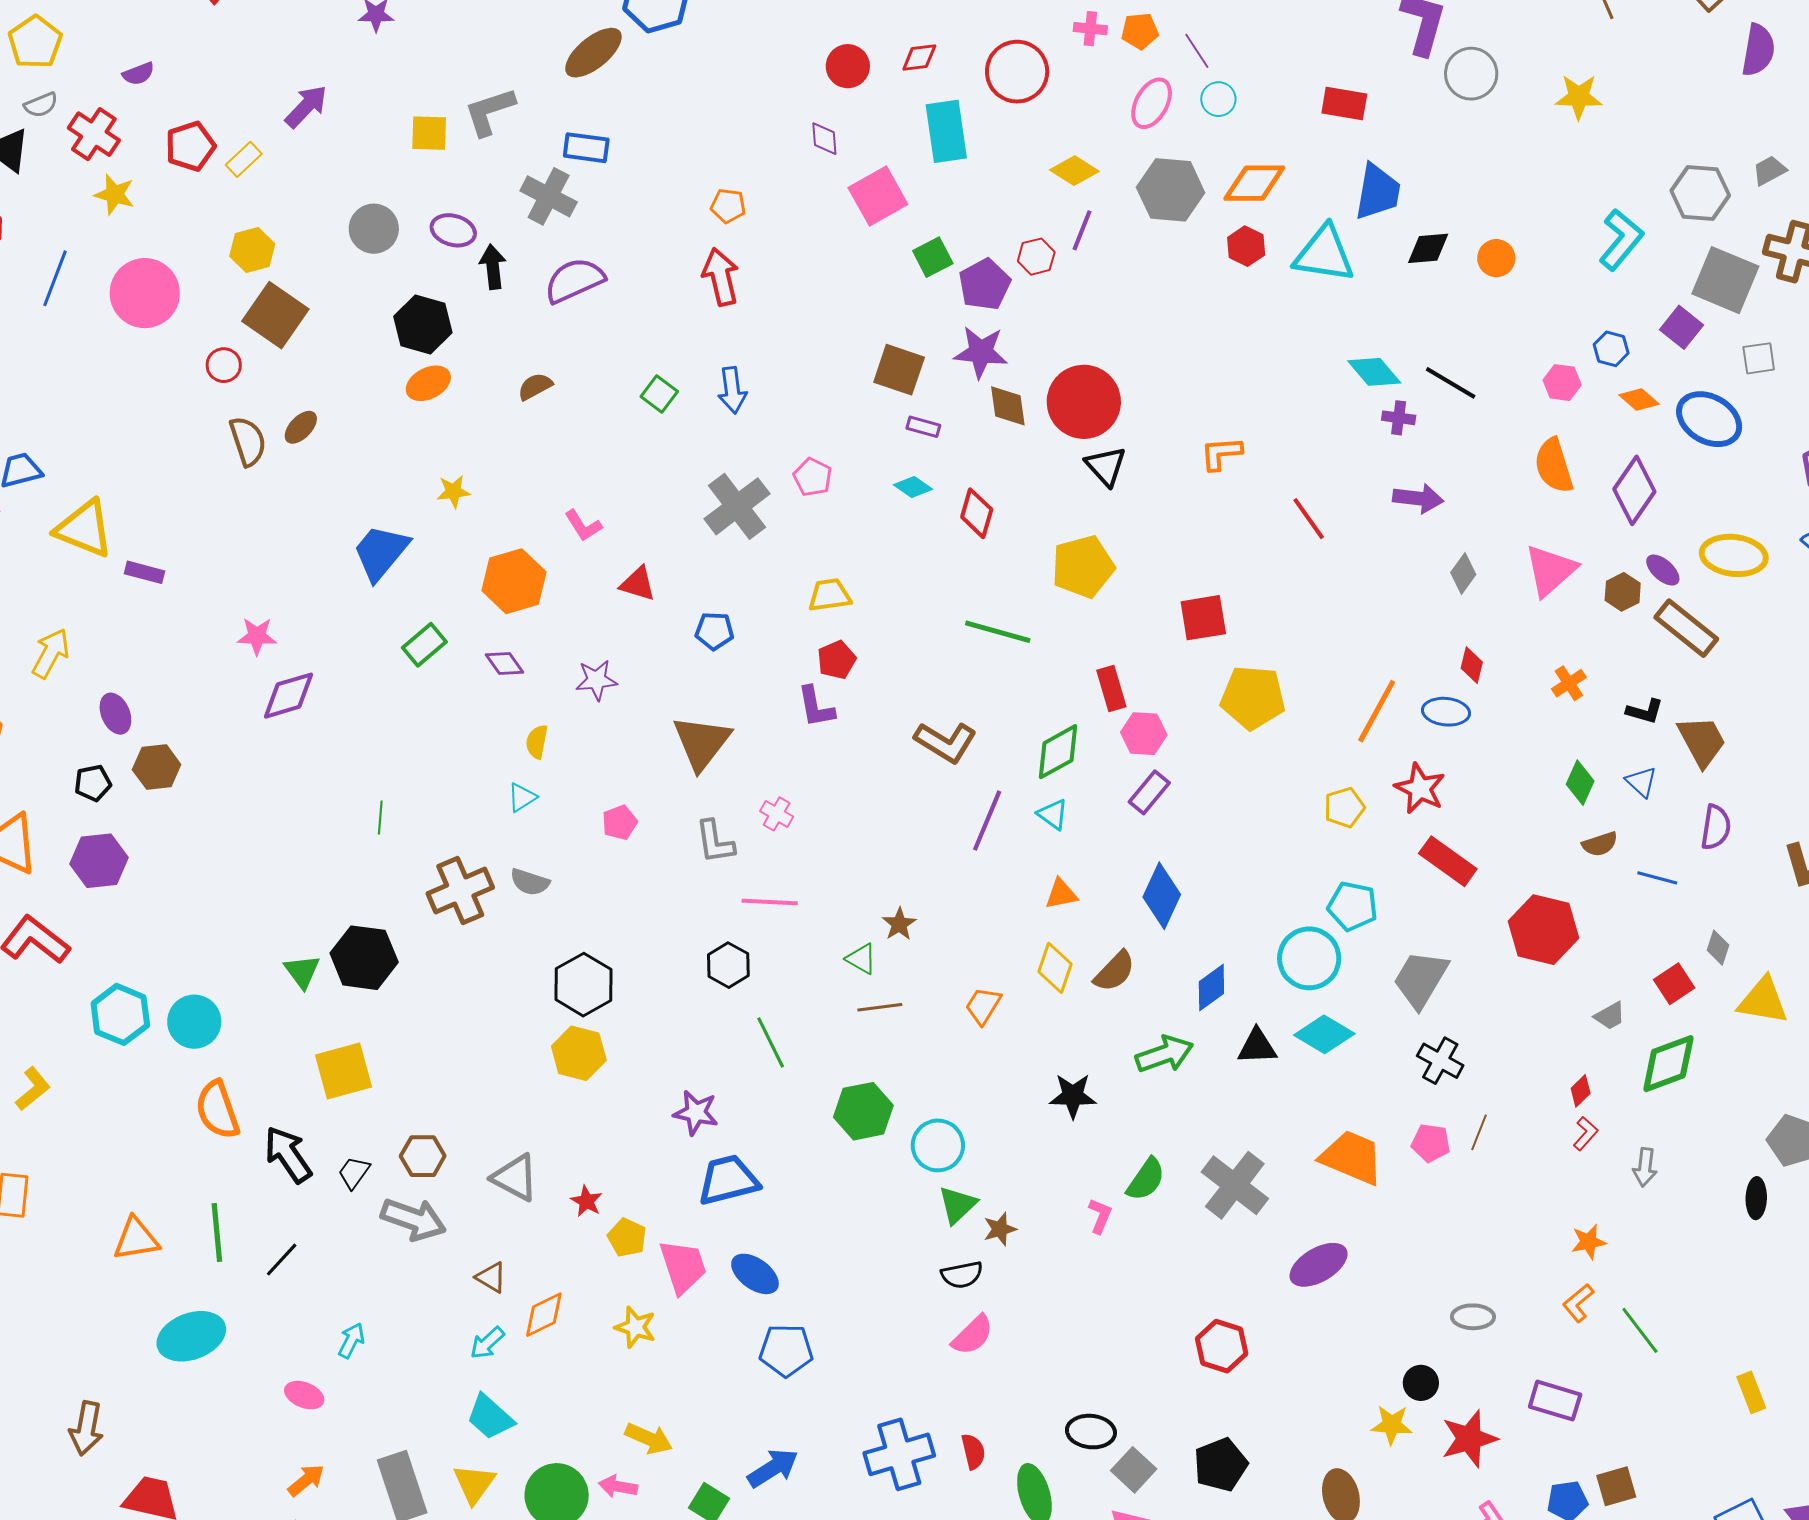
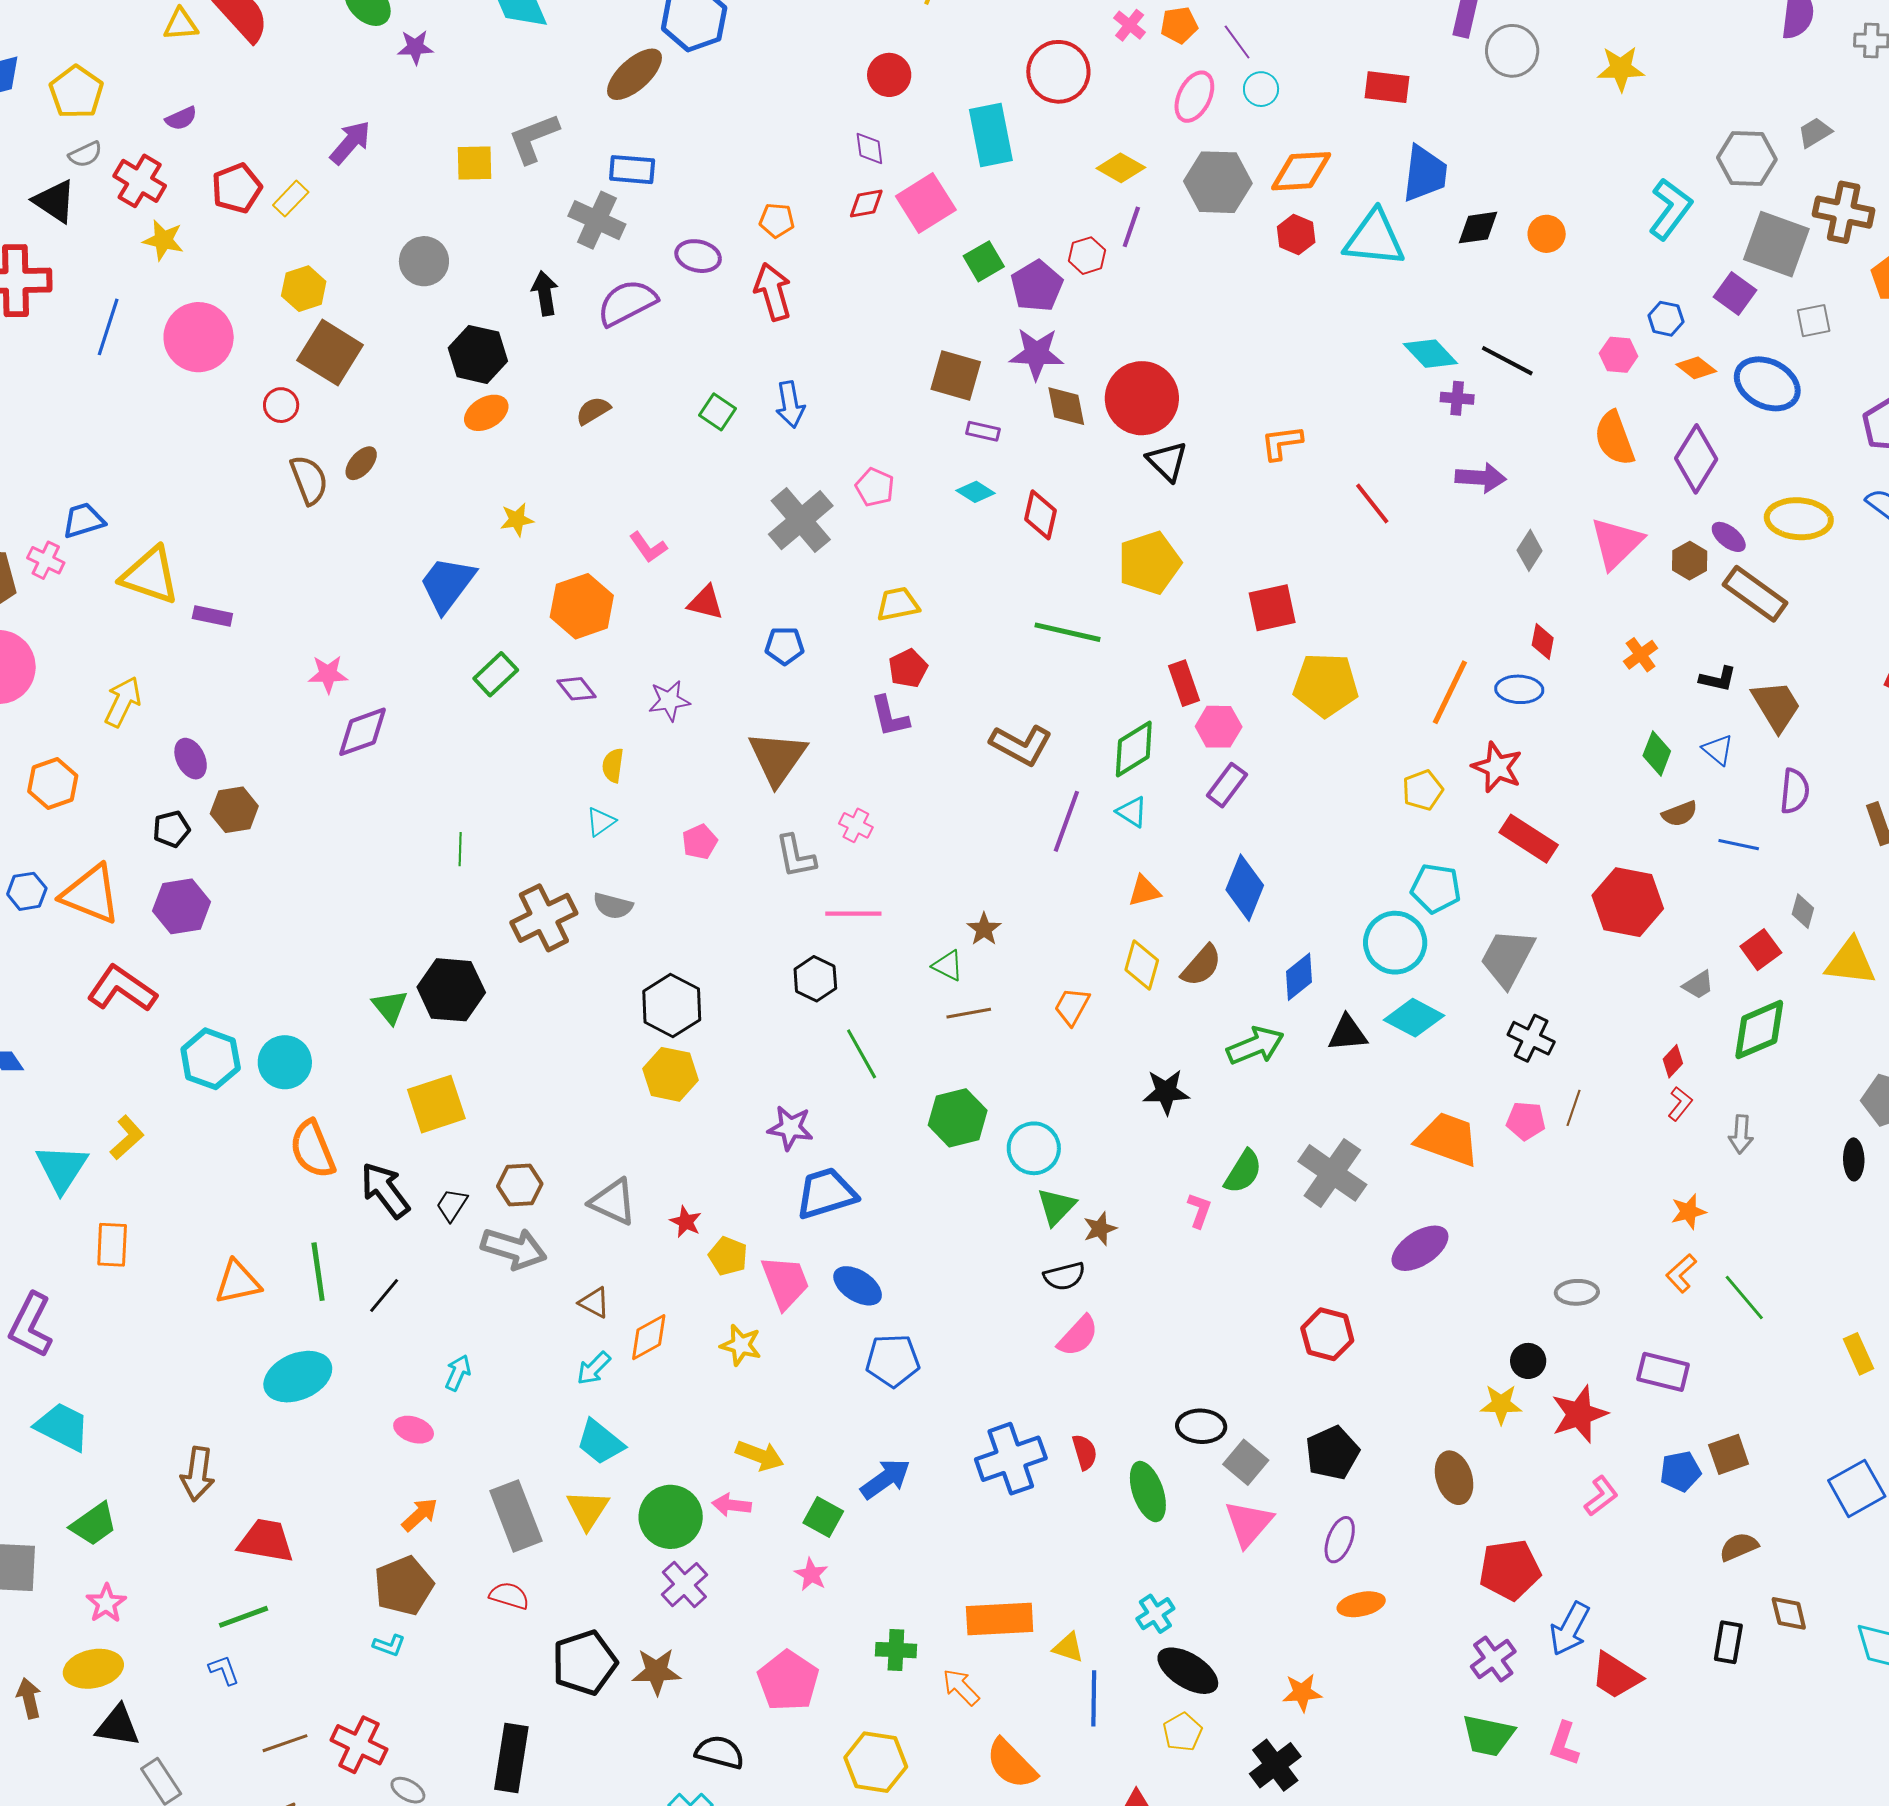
pink cross: (1090, 29) -> (1130, 25), turned 36
red diamond: (919, 58) -> (866, 204), moved
purple ellipse: (453, 230) -> (698, 256), moved

